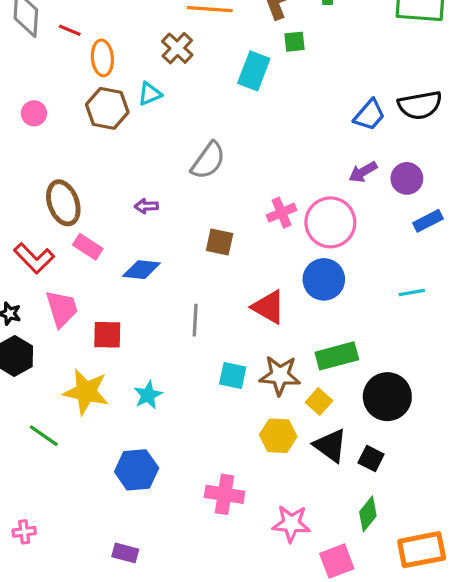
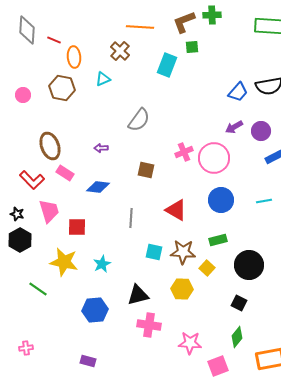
brown hexagon: (107, 108) -> (62, 88), moved
pink circle: (34, 113) -> (23, 95), moved
blue circle: (324, 279) -> (221, 200), moved
green rectangle: (337, 356) -> (218, 240), size x0.7
black triangle: (330, 445) -> (138, 295), moved, turned -50

